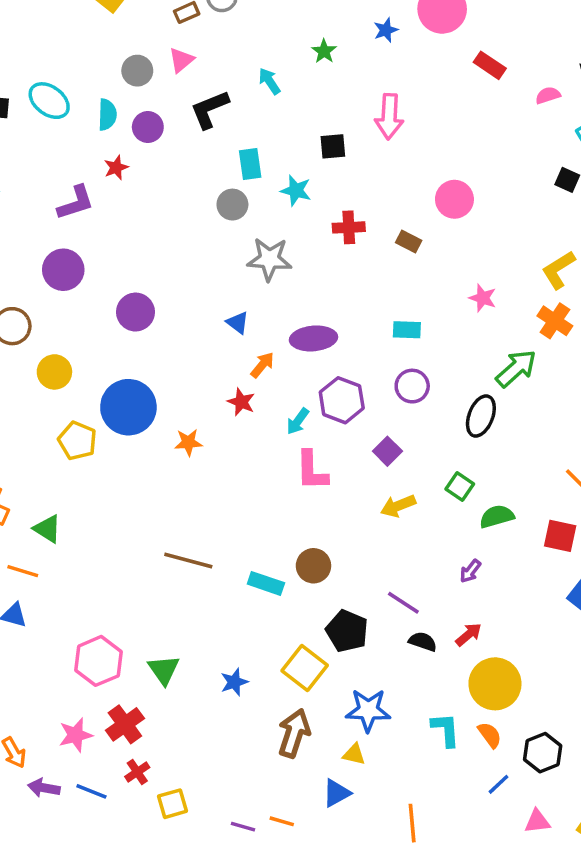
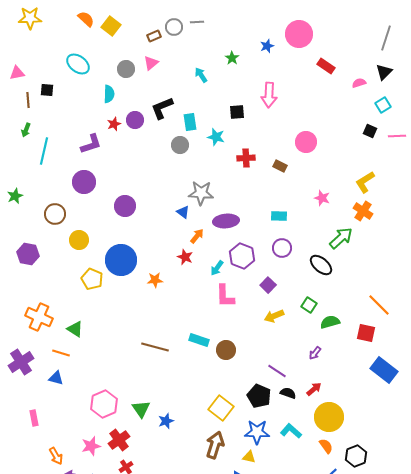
cyan ellipse: (49, 101) -> (78, 64), moved
black L-shape: (210, 109) -> (162, 108), moved
purple circle: (148, 127) -> (135, 120), moved
gray star: (269, 259) -> (201, 193), moved
black ellipse: (481, 416) -> (321, 265), turned -70
cyan rectangle: (266, 583) -> (199, 340), moved
black pentagon: (347, 631) -> (259, 396), moved
blue star: (234, 682) -> (166, 421), moved
cyan L-shape: (446, 730) -> (291, 431), moved, turned -45

